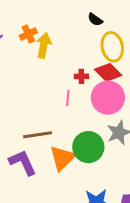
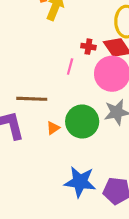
orange triangle: (62, 158) -> (53, 128), size x0.5

